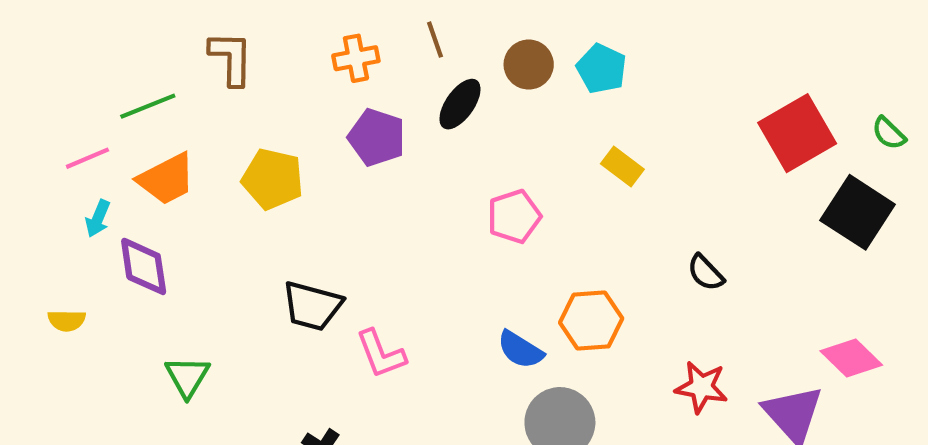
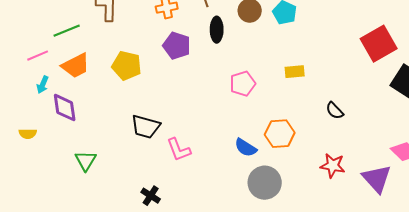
black ellipse: (460, 104) -> (217, 30), turned -35
yellow rectangle: (622, 167) -> (295, 72), moved, turned -42

